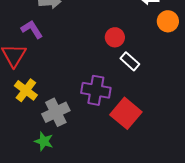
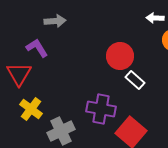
red circle: (115, 37) -> (120, 56), size x1.4

